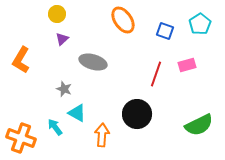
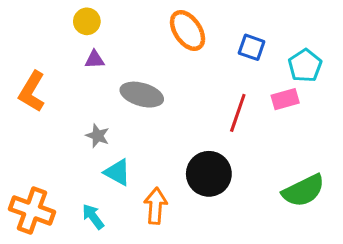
cyan pentagon: (200, 24) -> (305, 66), moved
purple triangle: (62, 39) -> (94, 59), turned 40
cyan arrow: (55, 127) -> (93, 217), moved

